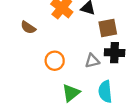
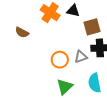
orange circle: (55, 61) -> (60, 60), moved

